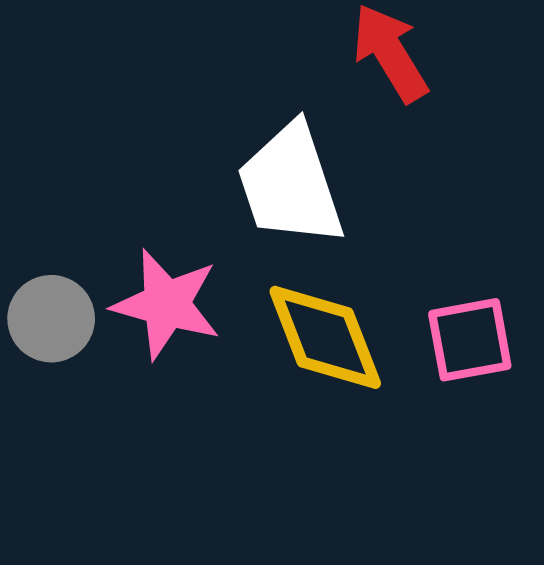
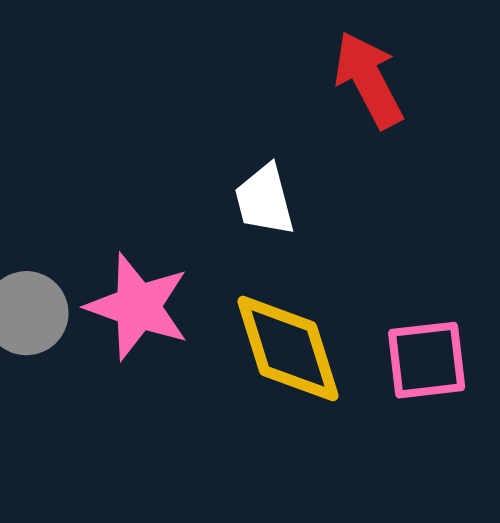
white trapezoid: (290, 185) -> (264, 200), size x0.6

